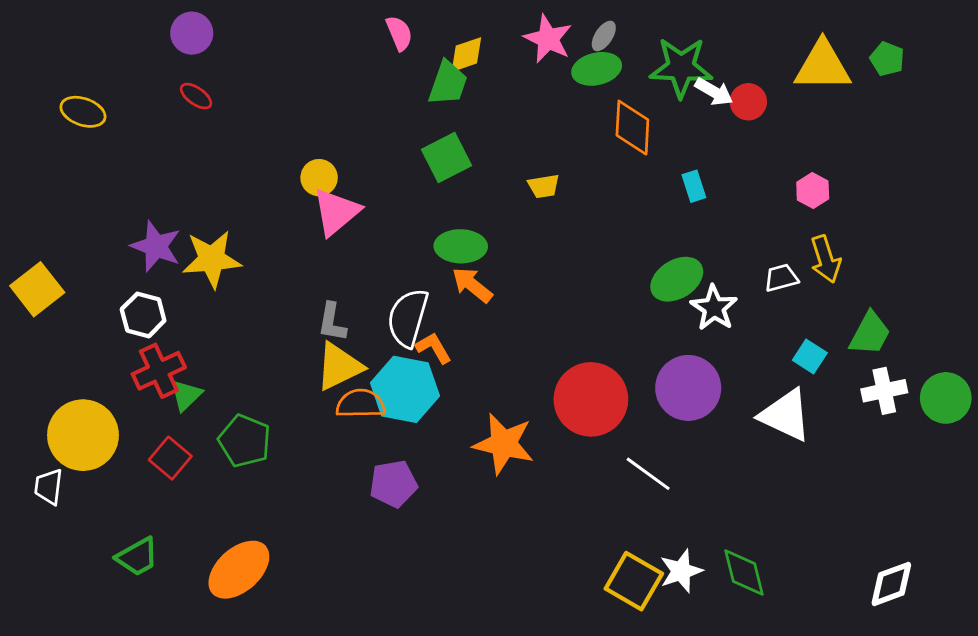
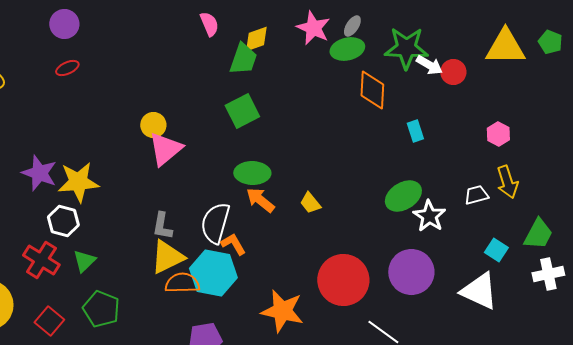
red ellipse: (196, 96) -> (67, 68), turned -60
yellow trapezoid: (544, 186) -> (310, 203), moved, turned 60
white hexagon: (143, 315) -> (63, 221), moved
red cross: (159, 371) -> (41, 260), turned -33
green triangle: (186, 395) -> (84, 261), moved

